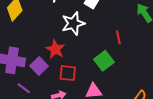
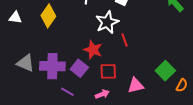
red line: (118, 37) -> (124, 40), moved
green square: (104, 61) -> (165, 71), moved

